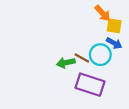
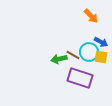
yellow square: (114, 26) -> (101, 57), moved

